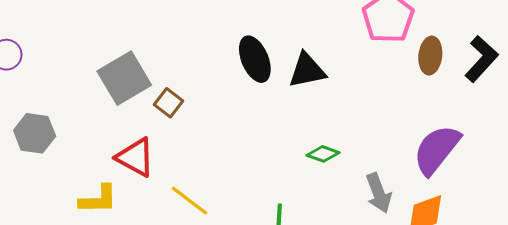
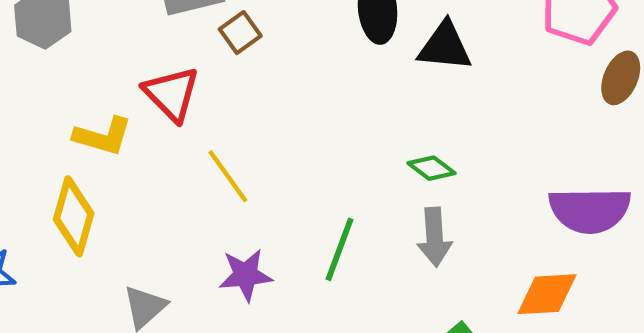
purple semicircle: (437, 150) -> (590, 210), turned -146
gray arrow: (379, 193) -> (434, 237), moved

